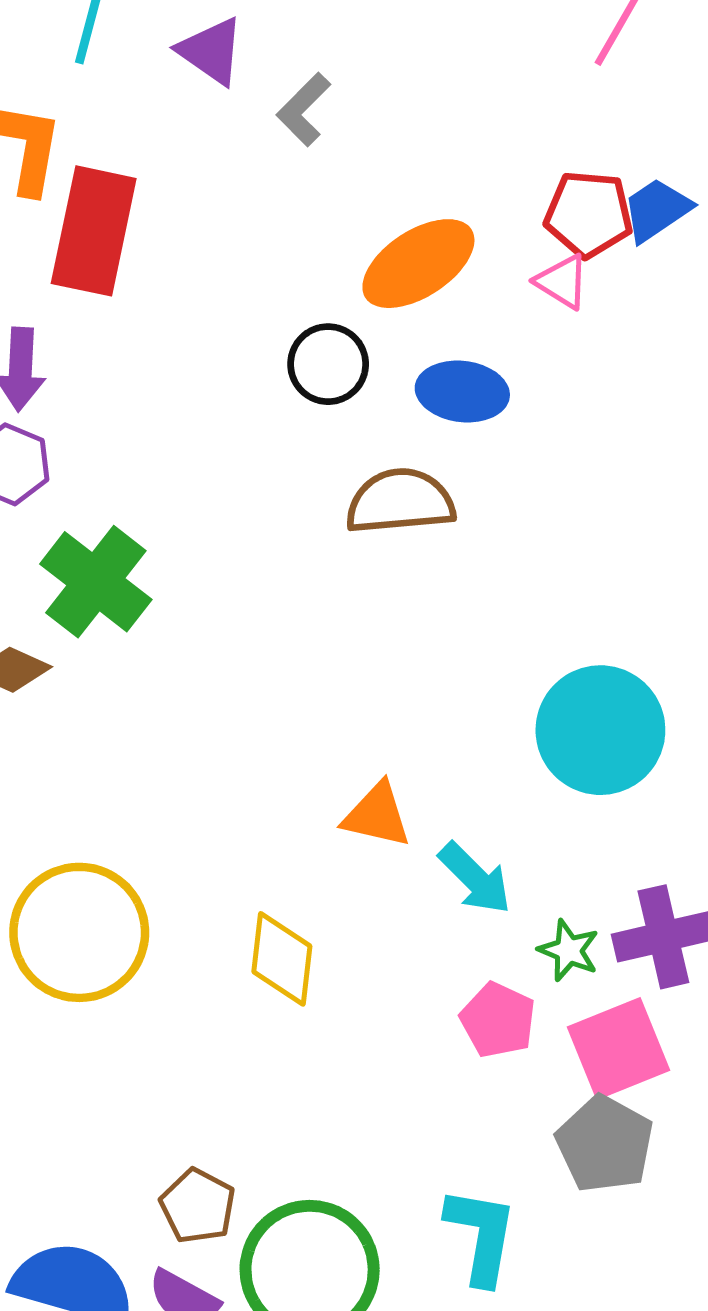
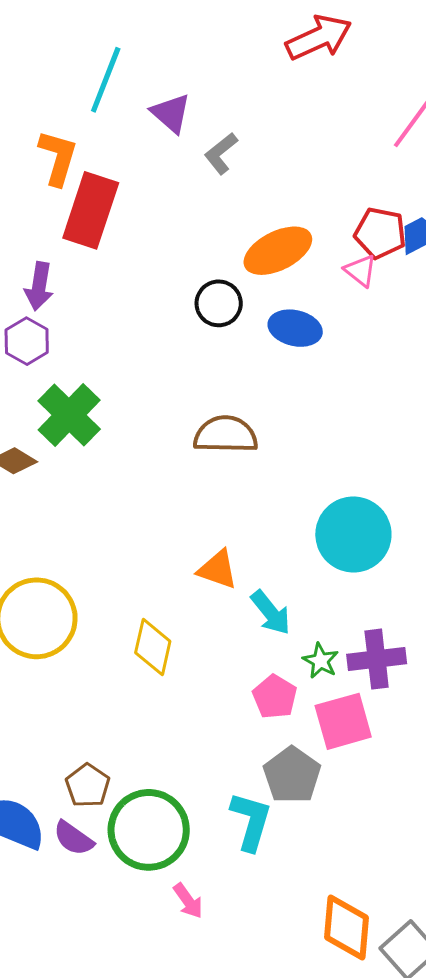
brown semicircle: (400, 501) -> (226, 435), moved
gray pentagon: (605, 1144) -> (292, 775), moved

